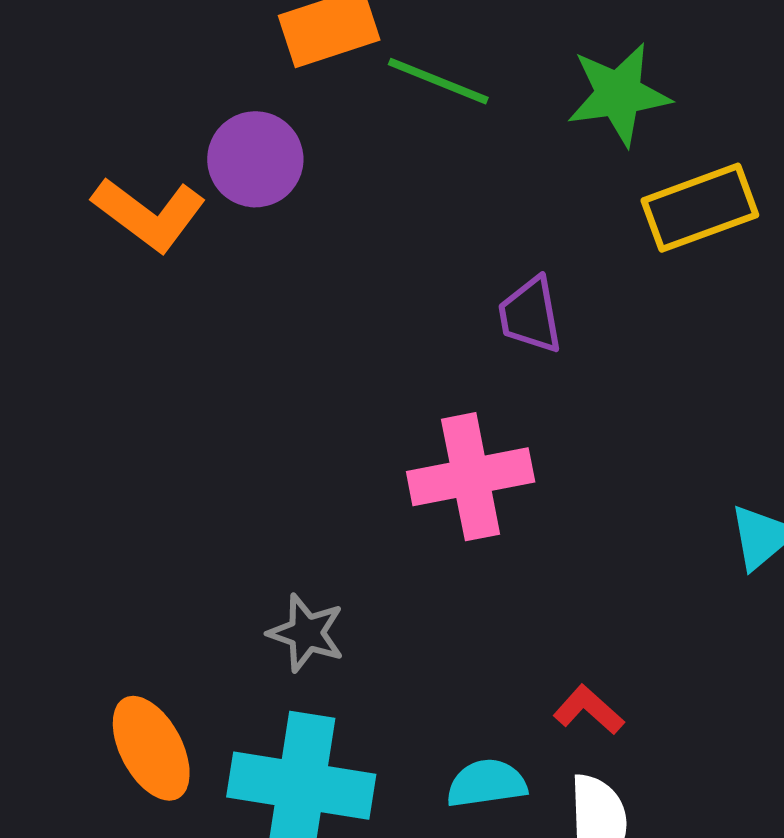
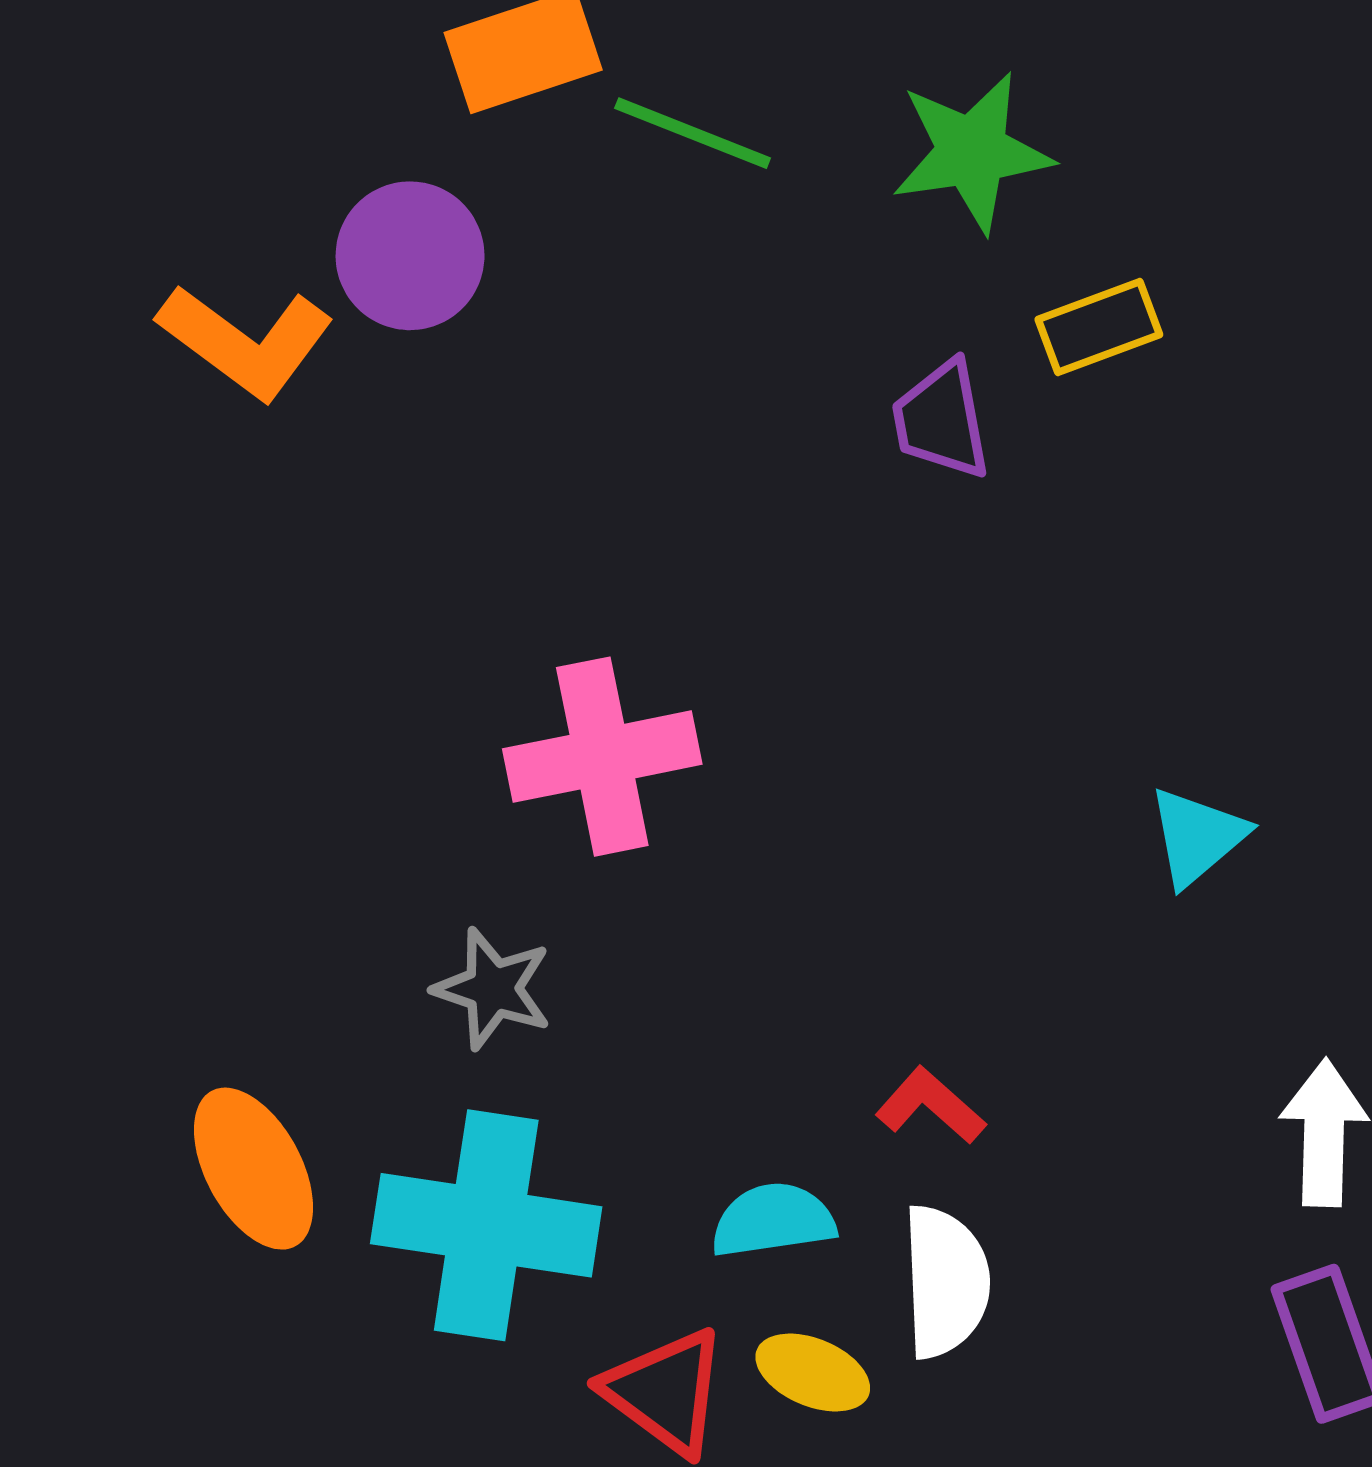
yellow rectangle: (700, 208) -> (1099, 327), size x0.7
purple trapezoid: (530, 315) -> (941, 420), moved
pink cross: (471, 477) -> (602, 757), moved

